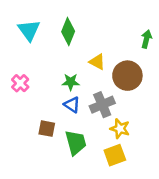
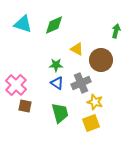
cyan triangle: (29, 30) -> (23, 24), turned -36
green diamond: (68, 31) -> (54, 25), turned 45
pink cross: (20, 83) -> (16, 85), moved, size x1.5
brown square: (47, 129) -> (25, 106), moved

